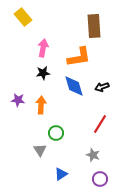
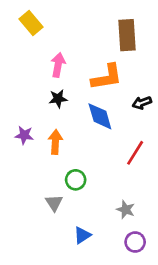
black arrow: (102, 87) -> (142, 103), moved
red line: (100, 124) -> (135, 153), moved

